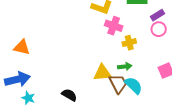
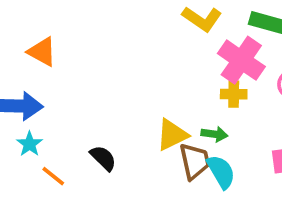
pink cross: (114, 26) -> (241, 60), moved, size x1.4
yellow triangle: (102, 73) -> (172, 135), turned -36

